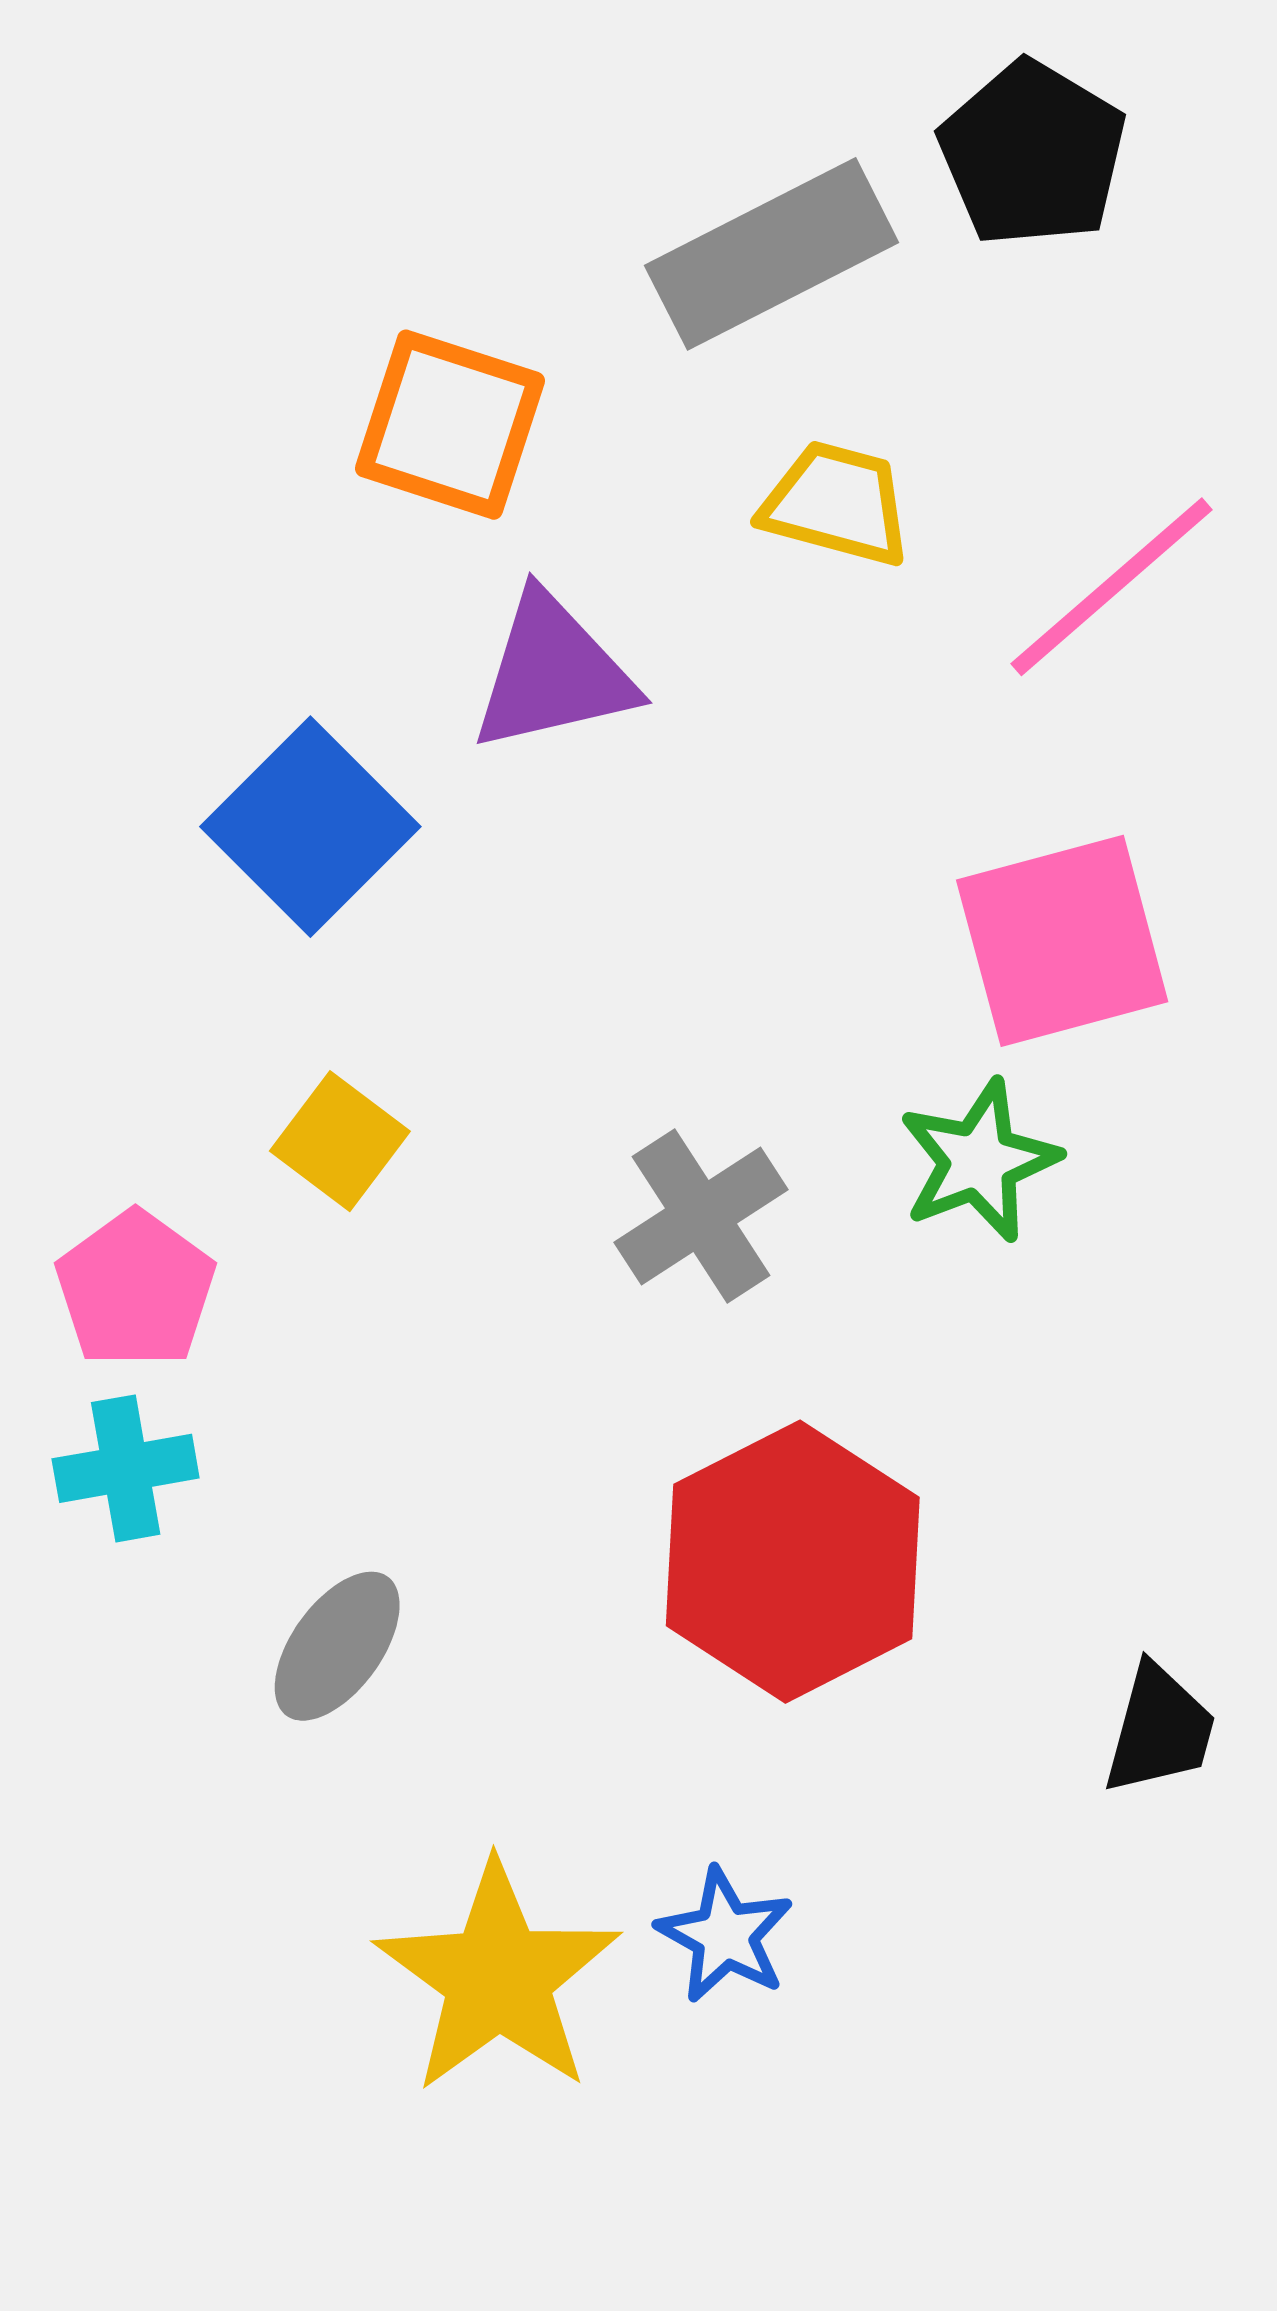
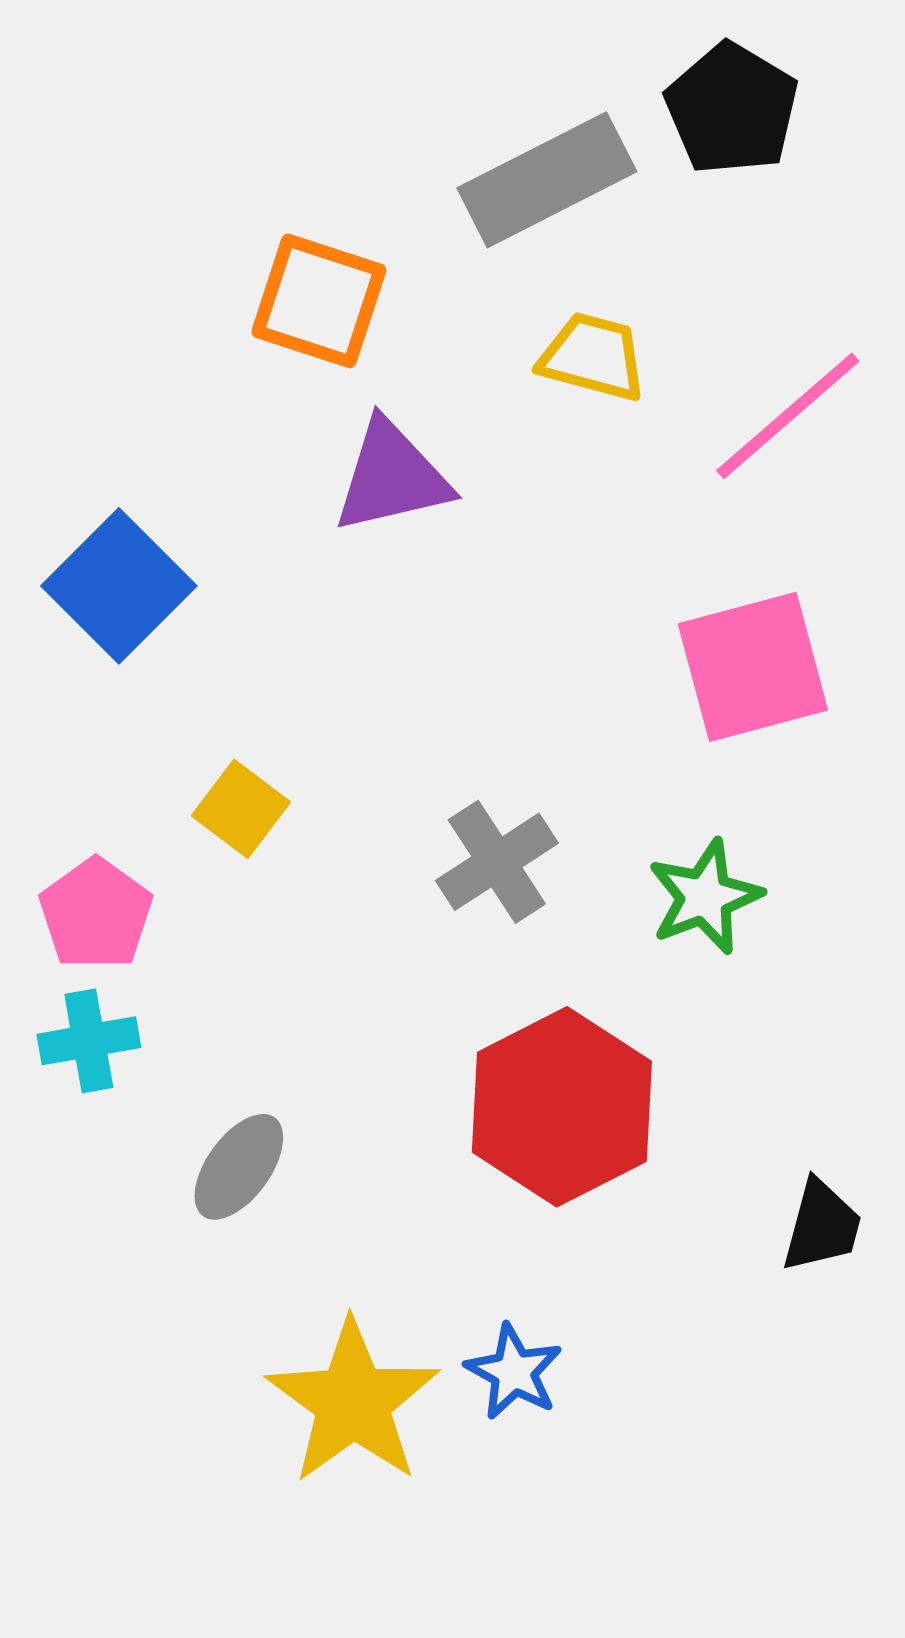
blue square: (310, 827) -> (119, 586), moved
green star: (979, 1161) -> (705, 897), moved

